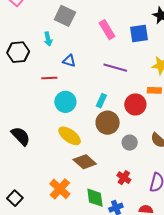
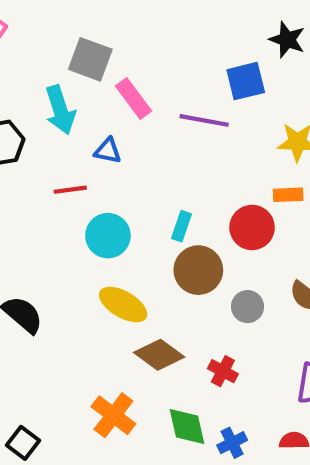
pink rectangle: (107, 30) -> (134, 98), moved
cyan arrow: (48, 39) -> (60, 110), size x1.6
purple line: (115, 68) -> (204, 120), moved
red cross: (124, 178) -> (223, 371), moved

